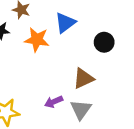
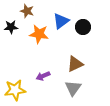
black circle: (104, 42) -> (83, 27), moved
purple arrow: (54, 102) -> (43, 76), moved

